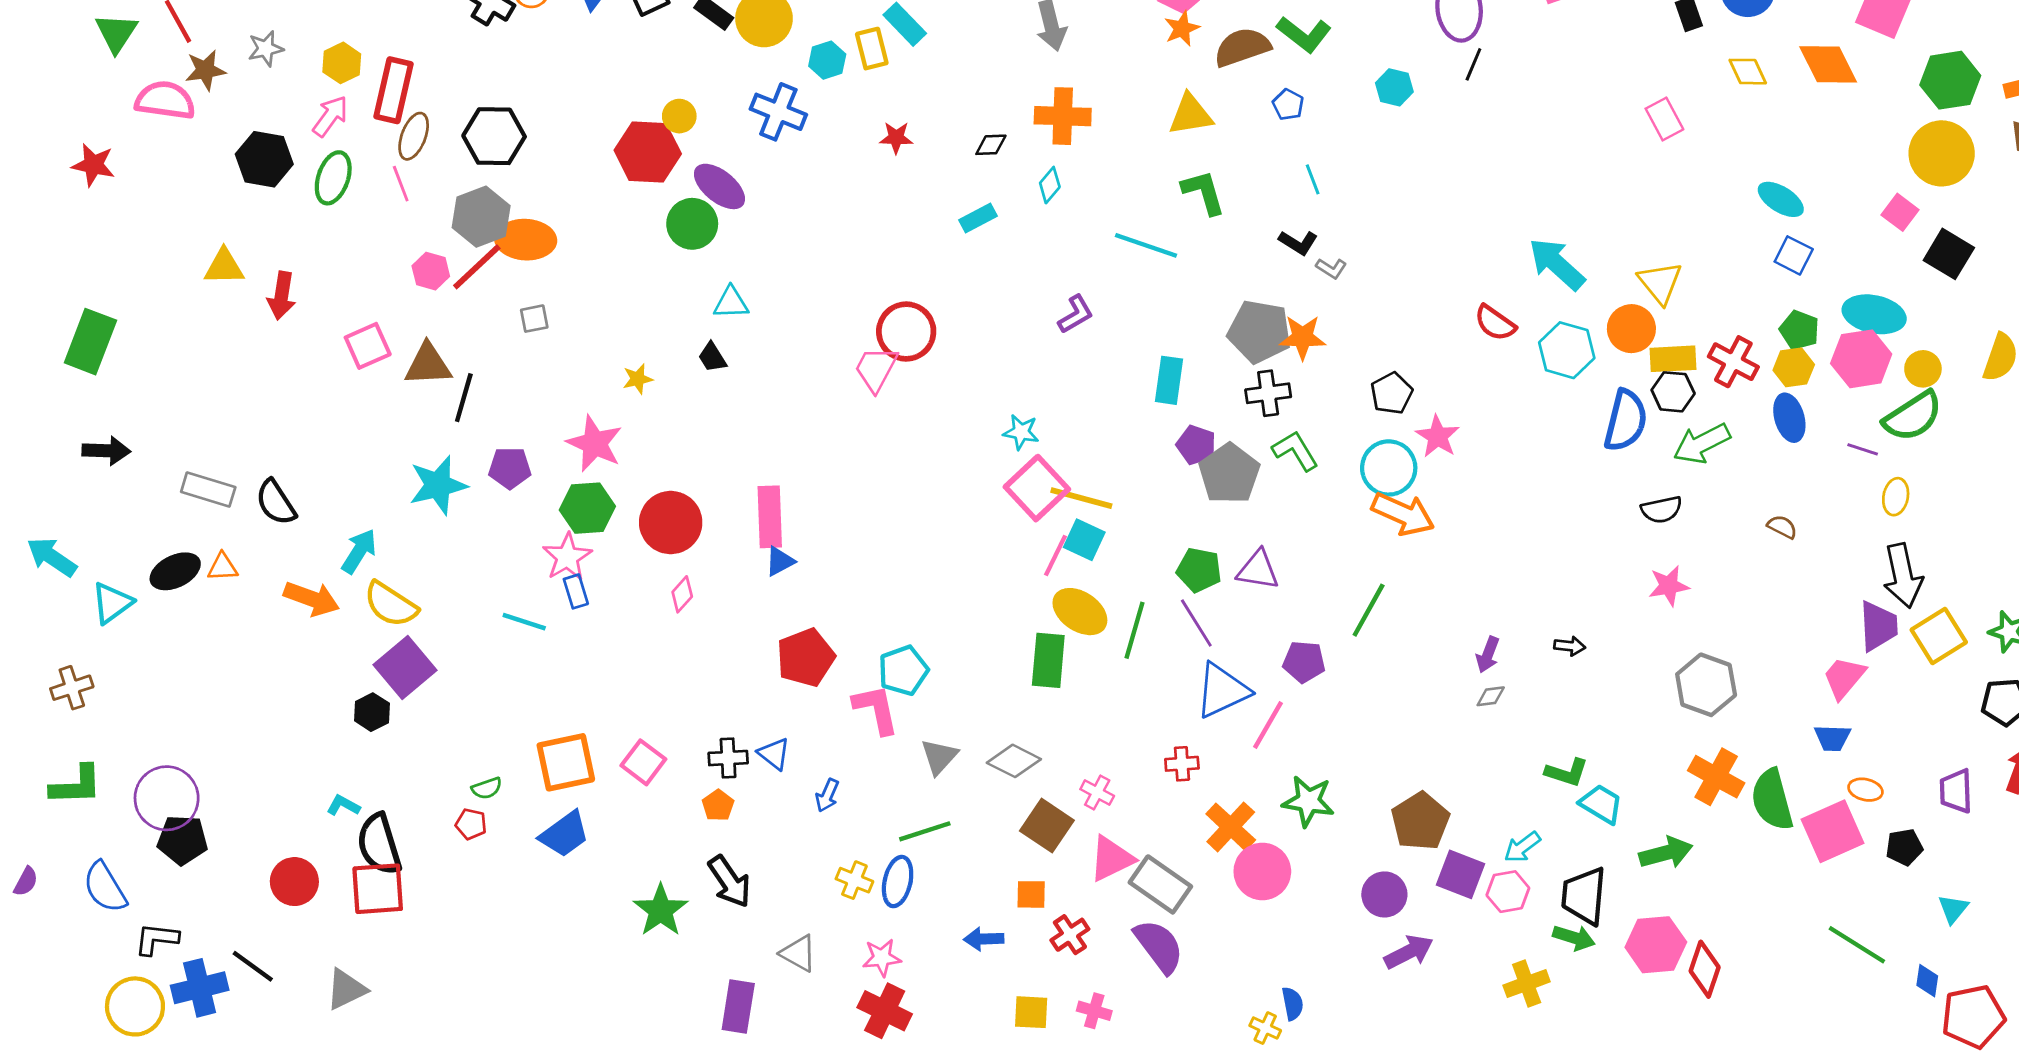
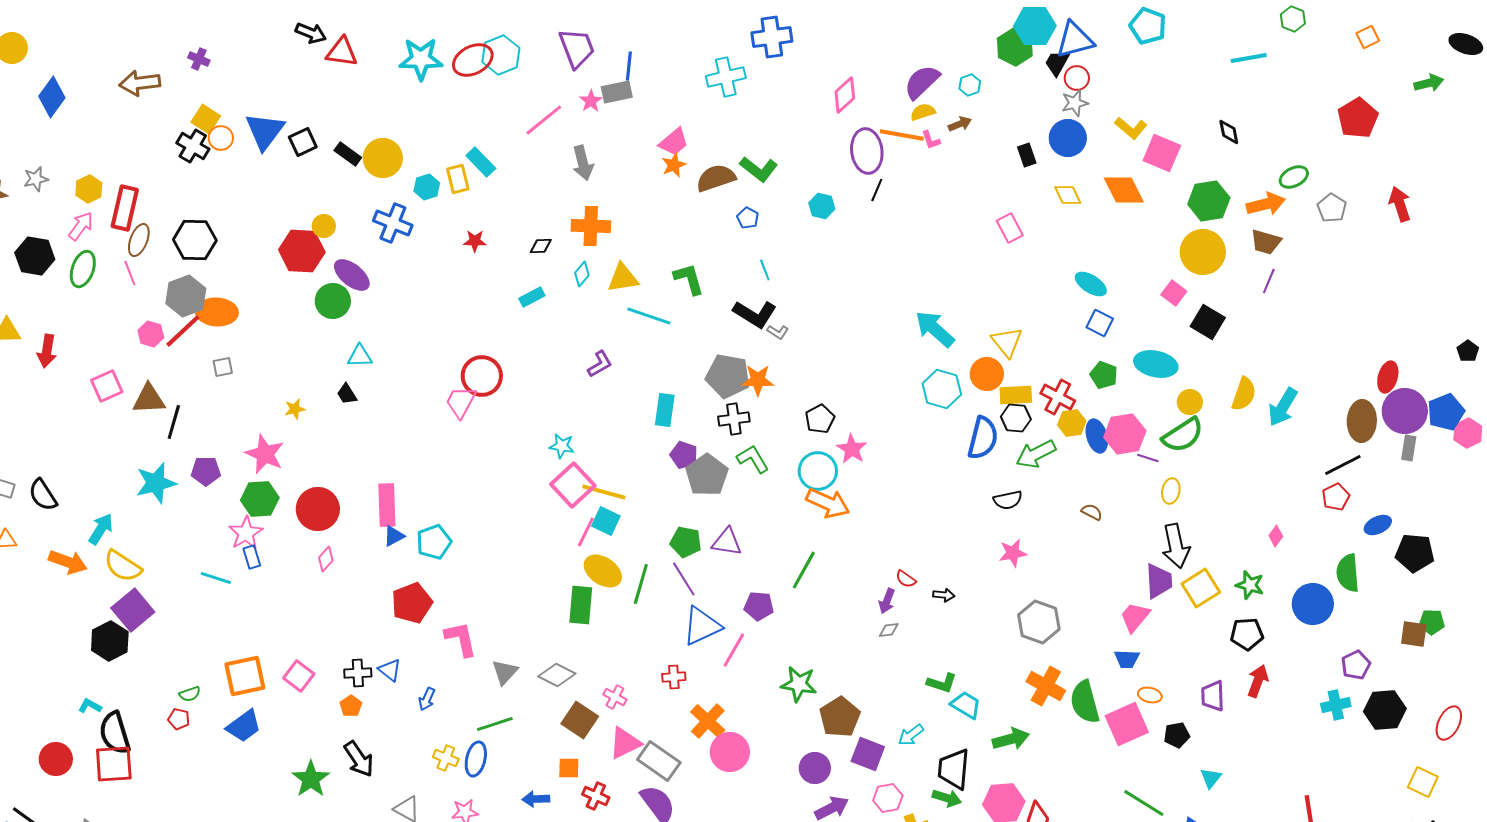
yellow triangle: (1191, 115) -> (623, 278), moved
black L-shape: (1298, 242) -> (755, 314), size x1.6
red semicircle: (1495, 323) -> (906, 579), moved, size x0.7
pink hexagon: (1861, 359) -> (1125, 434), moved
yellow hexagon: (1794, 367) -> (1072, 423), moved
cyan pentagon: (903, 670) -> (434, 542), moved
black hexagon: (372, 712) -> (110, 641), size x1.5
green star: (1308, 801) -> (799, 684), moved
pink hexagon: (1508, 892) -> (888, 798), moved
red cross: (1070, 935) -> (596, 796), turned -32

